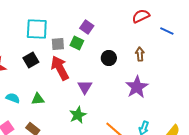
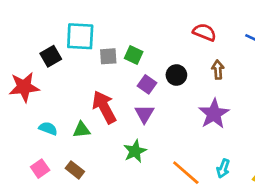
red semicircle: (141, 16) -> (204, 32), moved, turned 48
purple square: (87, 27) -> (147, 84), moved
black square: (31, 60) -> (51, 56), moved
red arrow: (60, 68) -> (104, 107), moved

